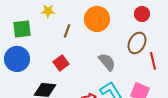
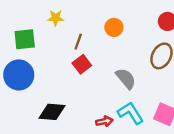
orange circle: (97, 19) -> (114, 27), size x0.6
red square: (61, 63) -> (82, 64), moved

